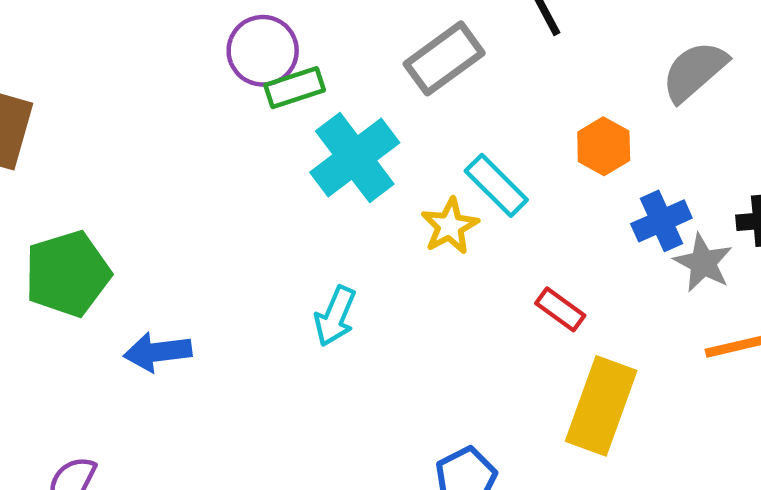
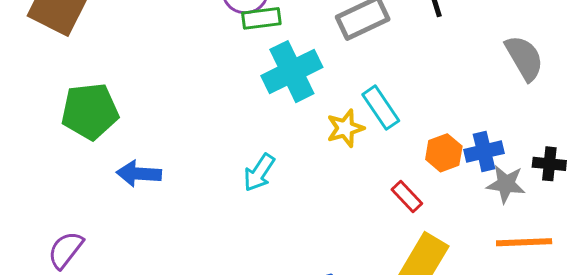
gray semicircle: (694, 71) -> (524, 58), turned 90
orange hexagon: (604, 146) -> (444, 153), moved
gray star: (703, 263) -> (506, 184), turned -30

